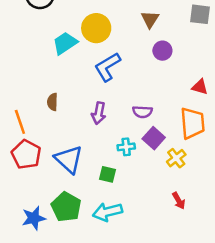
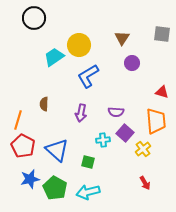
orange line: (20, 122) -> (18, 120), turned 36
blue star: (34, 218) -> (30, 179), moved

